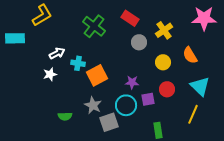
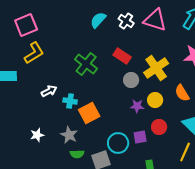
yellow cross: (164, 30) -> (156, 68), size x1.4
white star: (50, 74) -> (37, 135), moved
purple star: (132, 82) -> (137, 106), moved
gray star: (93, 105) -> (69, 135), moved
green semicircle: (65, 116) -> (77, 154), moved

